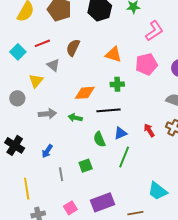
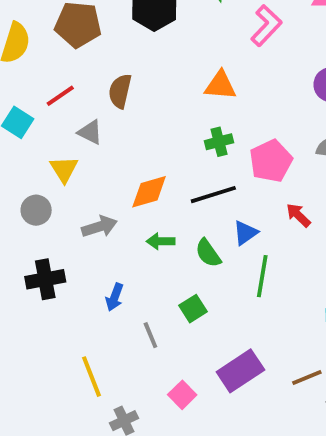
orange triangle: (113, 54) -> (220, 85), moved
pink pentagon: (146, 64) -> (271, 161), moved
orange diamond: (85, 93) -> (149, 192), moved
green arrow: (75, 118) -> (161, 241), moved
black cross: (15, 145) -> (45, 279), moved, turned -30

